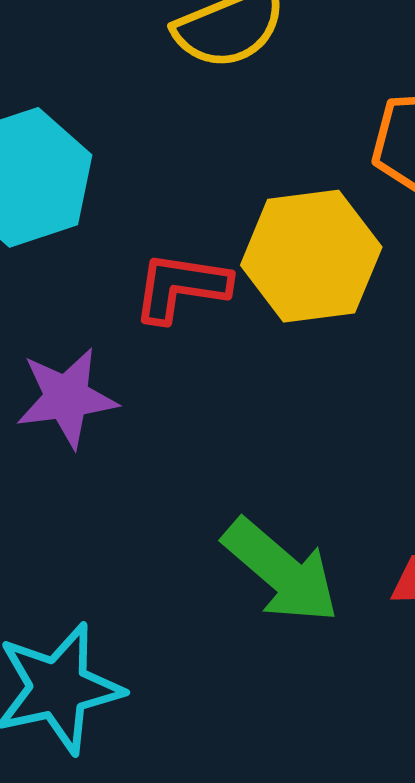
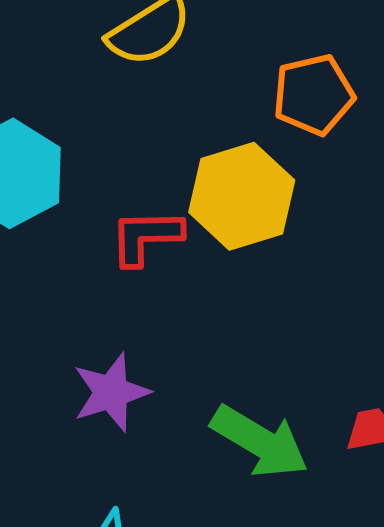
purple star: (67, 398) -> (111, 392), moved

